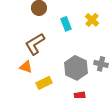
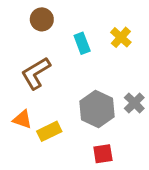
gray cross: (101, 64) -> (134, 103), turned 32
orange triangle: (26, 67) -> (22, 119), moved

